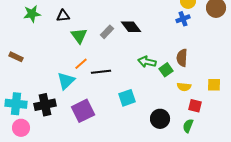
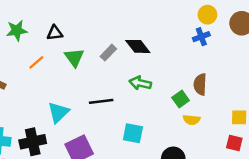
green arrow: (147, 62) -> (140, 83), moved
orange line: (81, 64) -> (36, 62), moved
yellow semicircle: (184, 87) -> (192, 120), moved
cyan square: (127, 98) -> (133, 133), turned 30
red square: (195, 106) -> (234, 143), moved

